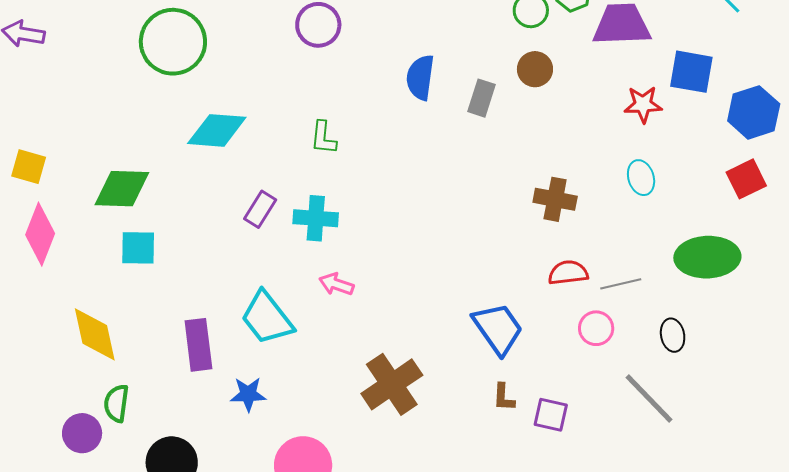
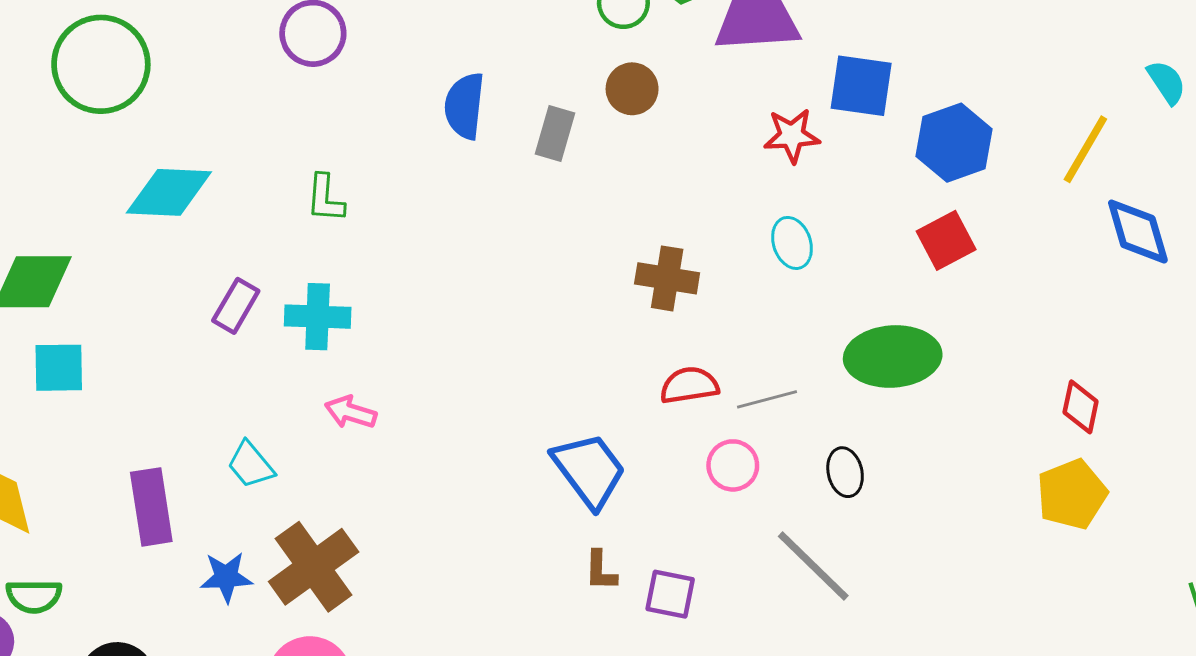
cyan trapezoid: (267, 318) -> (251, 465), size x0.6
brown cross: (392, 384) -> (314, 567), moved
green semicircle: (116, 403) -> (34, 596), turned -96

